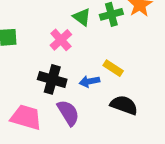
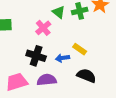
purple semicircle: (68, 113) -> (47, 80), turned -66
pink trapezoid: (26, 117) -> (17, 82), turned -35

